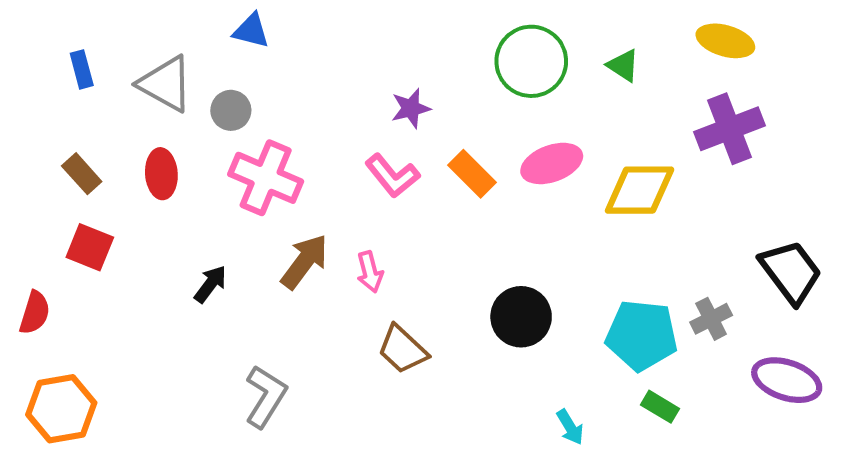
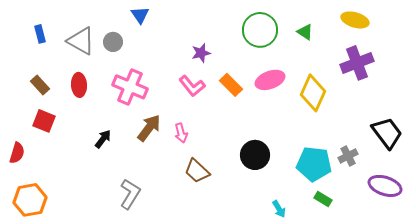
blue triangle: (251, 31) -> (140, 15), moved, turned 42
gray circle: (231, 110) -> (113, 42), moved
yellow diamond: (640, 190) -> (313, 93), turned -66

